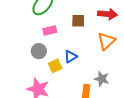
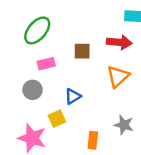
yellow square: (55, 66) -> (57, 119), moved
gray star: (102, 79) -> (124, 125), moved

